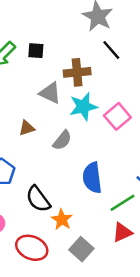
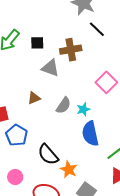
black square: (36, 51) -> (37, 43), moved
cyan star: (83, 107) -> (83, 109), moved, size x0.6

